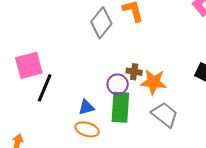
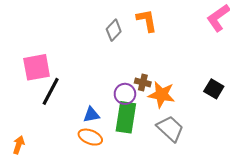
gray diamond: (101, 23) -> (114, 30), size x0.7

